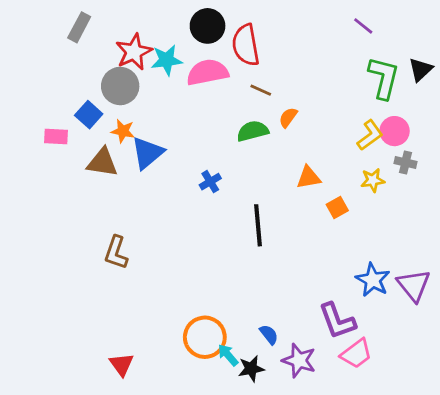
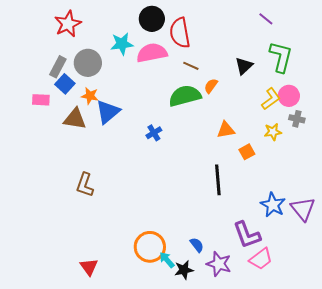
gray rectangle: (79, 27) -> (58, 67), moved
red star: (134, 52) -> (68, 24), moved
black triangle: (421, 70) -> (244, 66), moved
green semicircle: (253, 131) -> (185, 96), size x1.4
black line: (258, 225) -> (218, 180), moved

